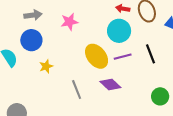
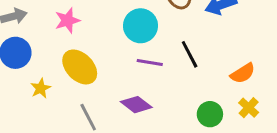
yellow ellipse: (97, 56) -> (80, 67), moved
purple line: (123, 57) -> (150, 63), turned 30

